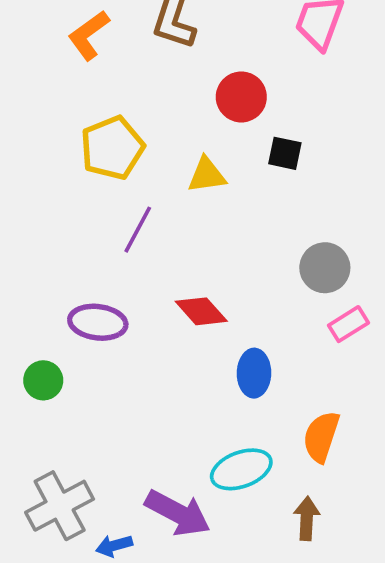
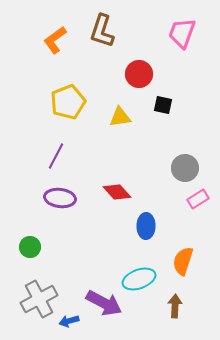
purple line: (138, 230) -> (56, 156), moved
green circle: (43, 380) -> (30, 247), moved

